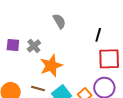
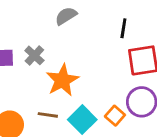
gray semicircle: (59, 21) -> (66, 16), turned -84

